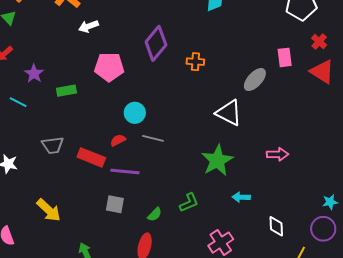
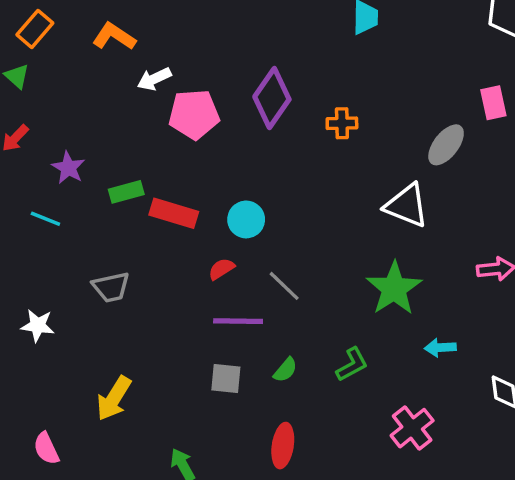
pink pentagon: (109, 67) -> (194, 114), moved
gray line: (153, 138) -> (284, 286), moved, turned 35
red rectangle: (91, 157) -> (174, 213), moved
yellow arrow: (49, 210) -> (114, 398), turned 84
green semicircle: (155, 214) -> (285, 370), moved

